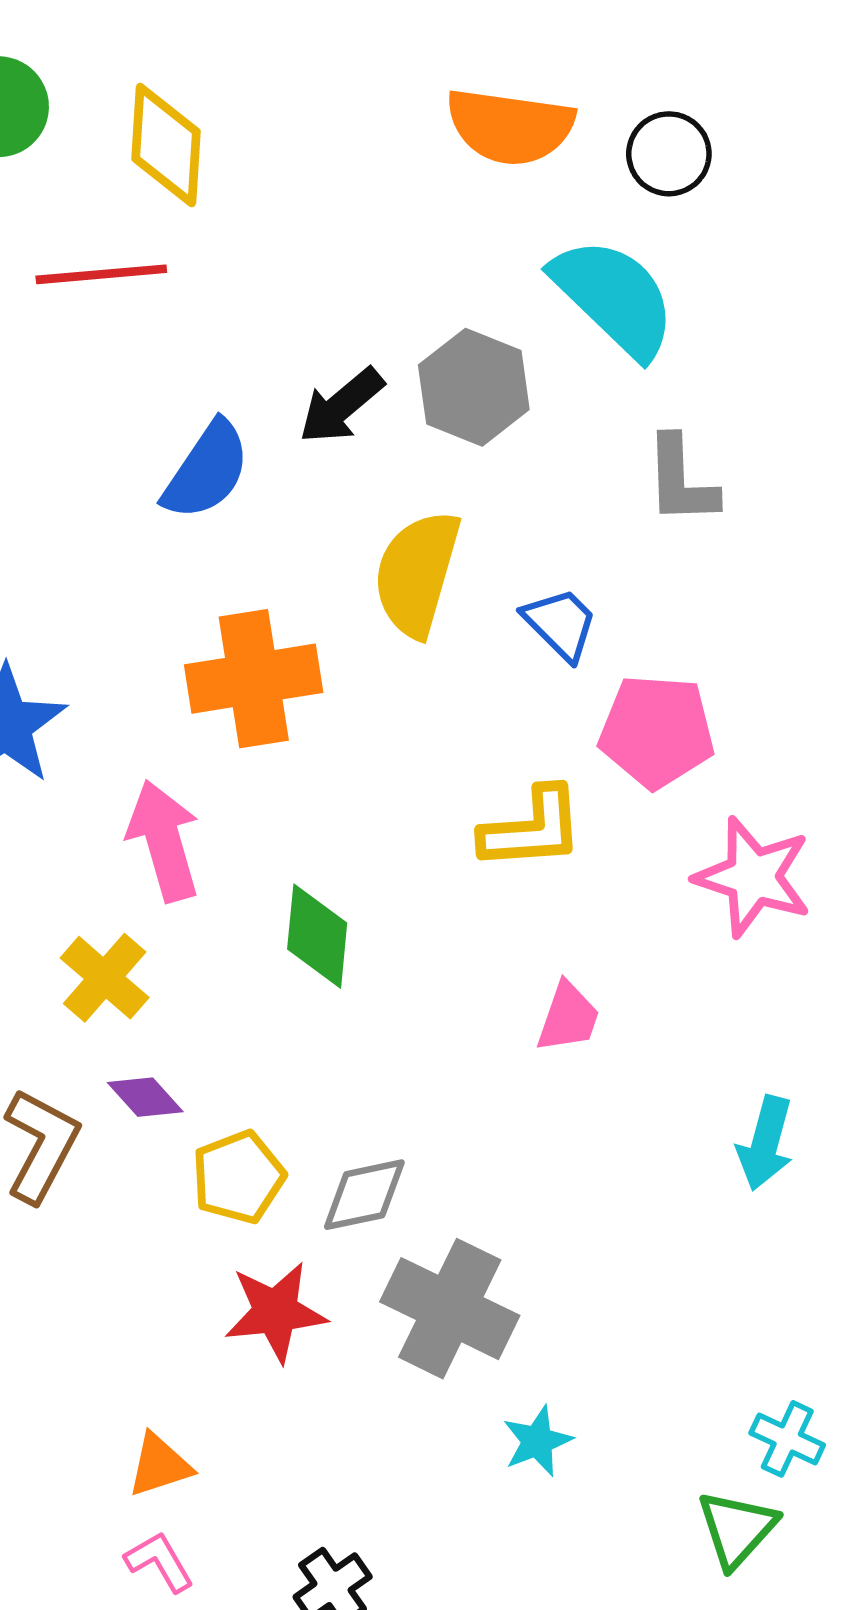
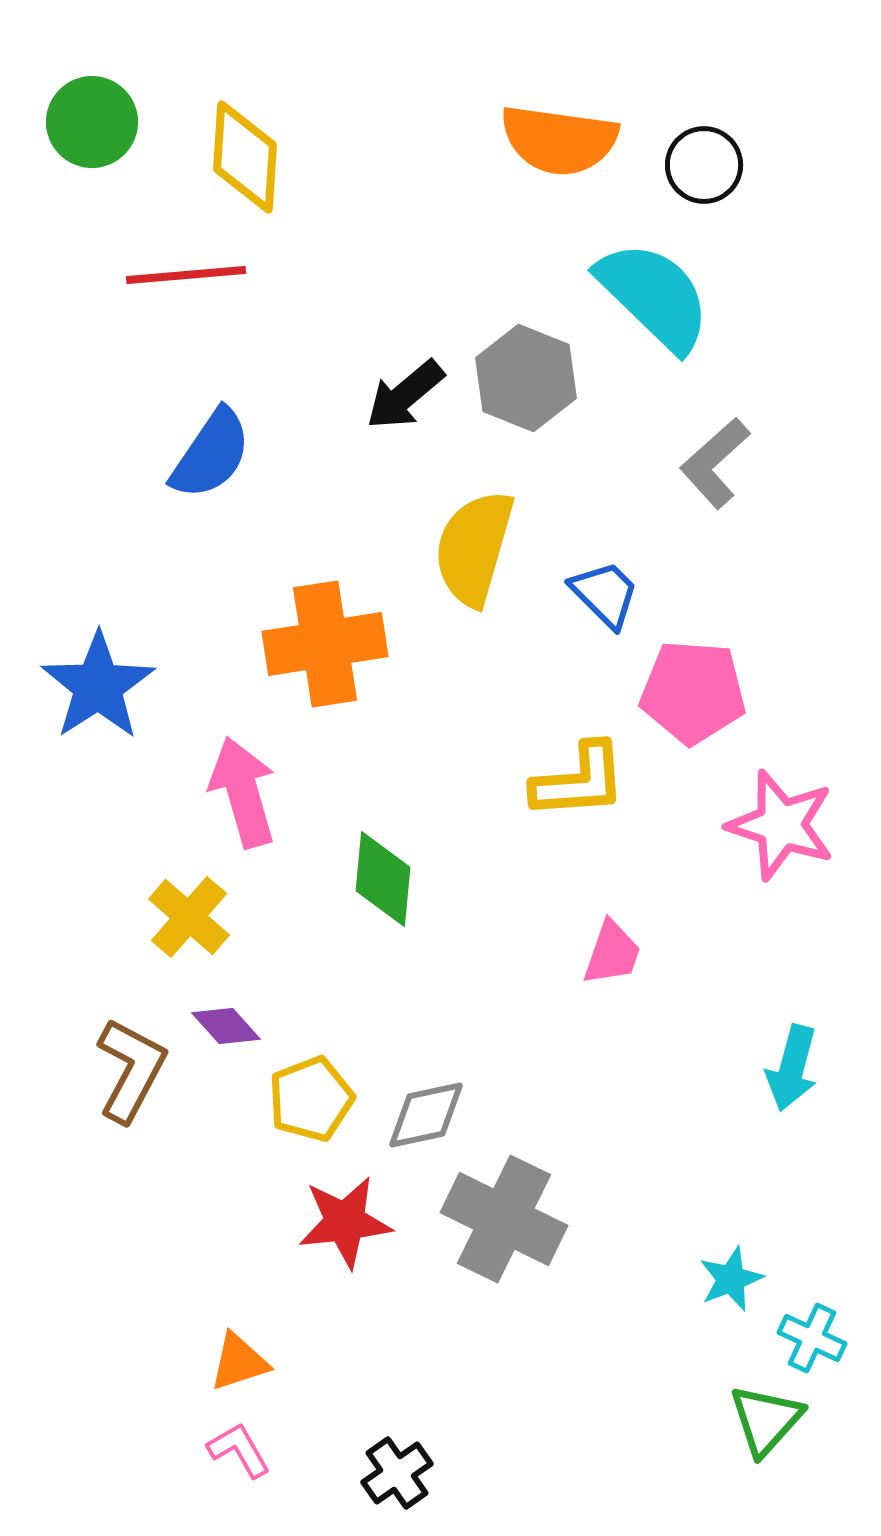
blue semicircle: (207, 470) -> (211, 454), moved
gray L-shape: (681, 480) -> (715, 463), turned 50
cyan star: (537, 1441) -> (731, 1279), moved

